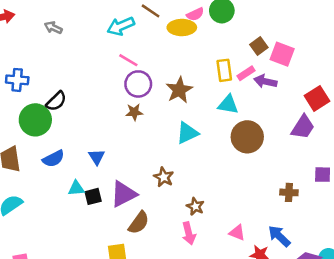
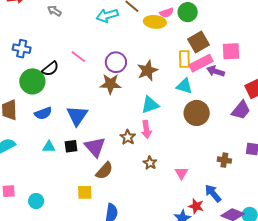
brown square: (259, 46) -> (199, 42), moved, size x1.5
pink square: (282, 54) -> (231, 51), turned -30
pink line: (128, 60) -> (78, 57), moved
pink rectangle: (246, 73) -> (201, 63), size x1.6
brown star: (134, 112) -> (110, 84), size x1.5
blue triangle: (97, 157) -> (77, 116), size x1.6
cyan triangle: (76, 188) -> (49, 147), moved
purple triangle: (124, 194) -> (95, 147), turned -50
pink arrow: (189, 233) -> (146, 130), moved
pink triangle: (237, 233) -> (181, 173), moved, turned 32

